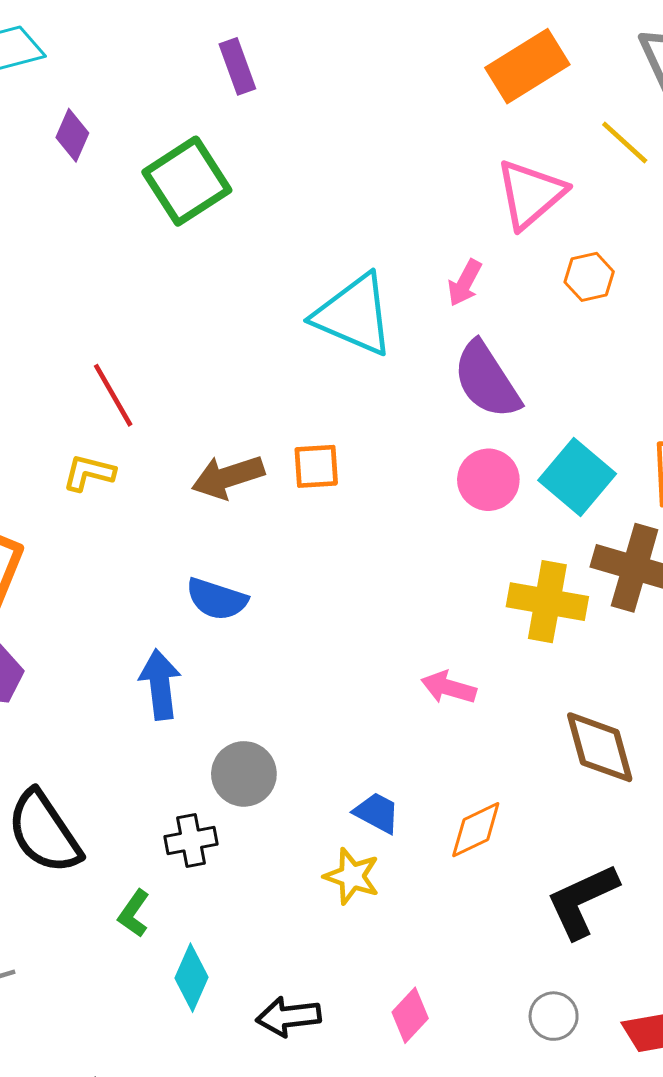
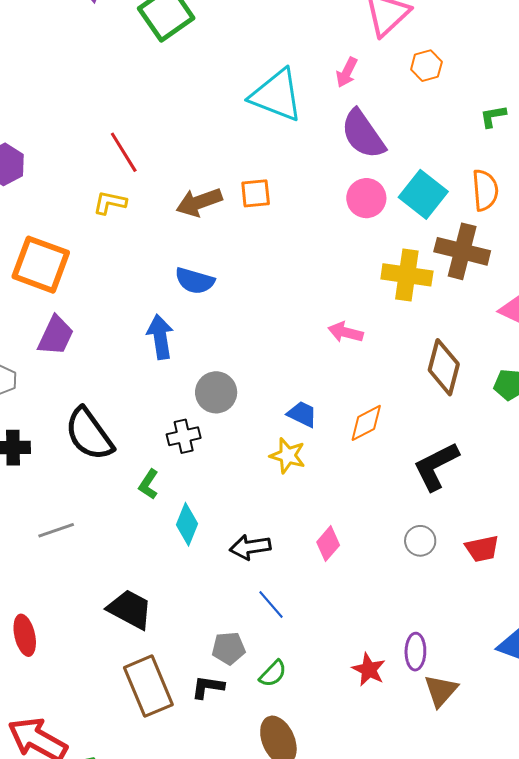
brown diamond: (600, 747) -> (444, 367), turned 32

